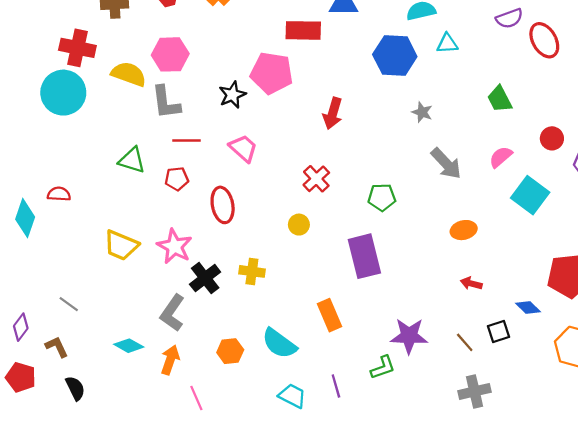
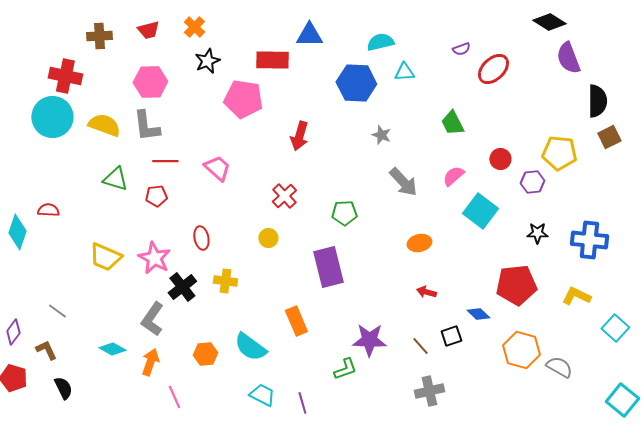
purple semicircle: (509, 18) -> (461, 49), size x0.7
red ellipse: (544, 40) -> (493, 69), turned 76
yellow semicircle: (129, 74) -> (104, 125), moved
black star: (232, 95) -> (207, 61), moved
red ellipse: (223, 205) -> (201, 238), moved, size x0.7
purple line: (336, 386) -> (302, 403), moved

